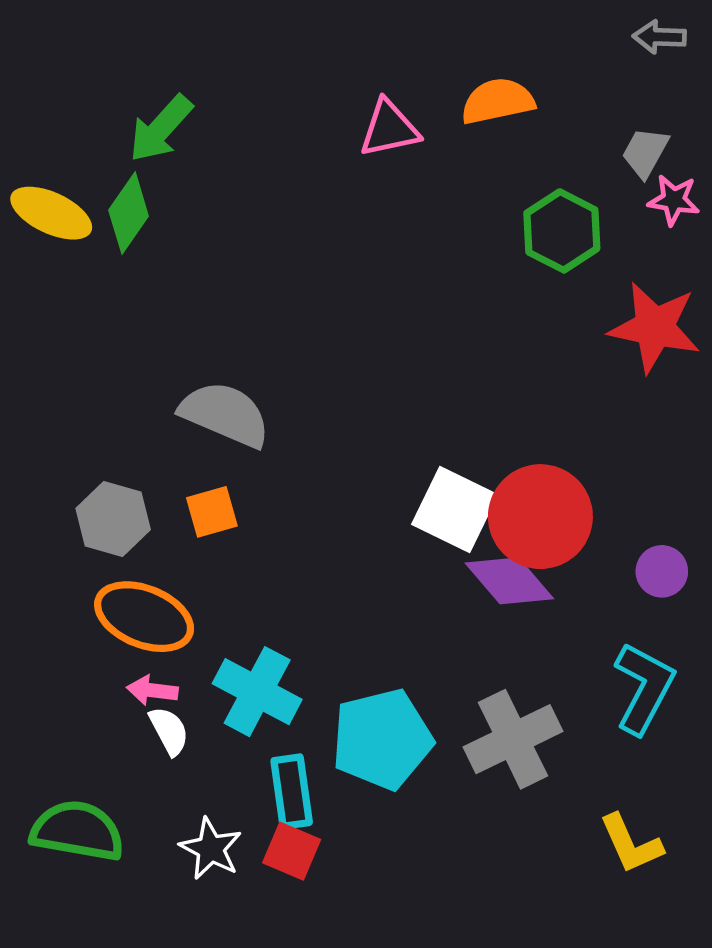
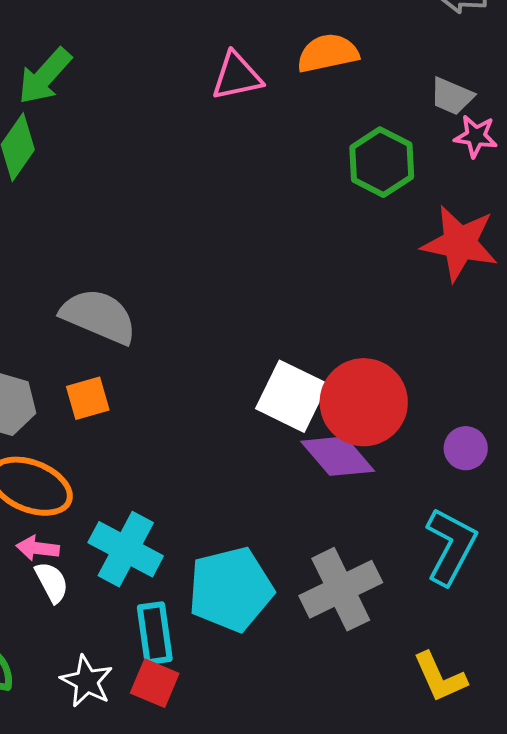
gray trapezoid: (645, 152) -> (452, 96), turned -96

